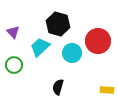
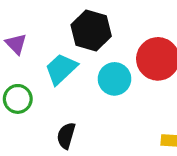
black semicircle: (58, 87) -> (66, 136), moved

